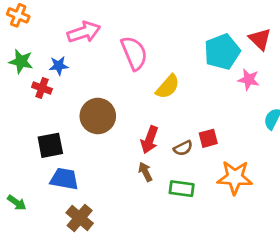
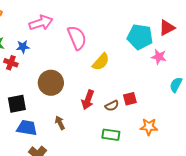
red triangle: (260, 39) -> (167, 28), turned 48
cyan pentagon: (222, 52) -> (140, 37), turned 30
brown arrow: (145, 172) -> (60, 123), moved
orange star: (235, 177) -> (149, 127), size x0.7

